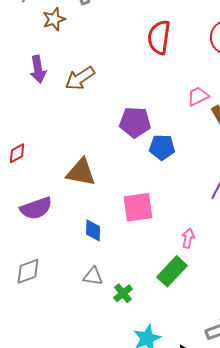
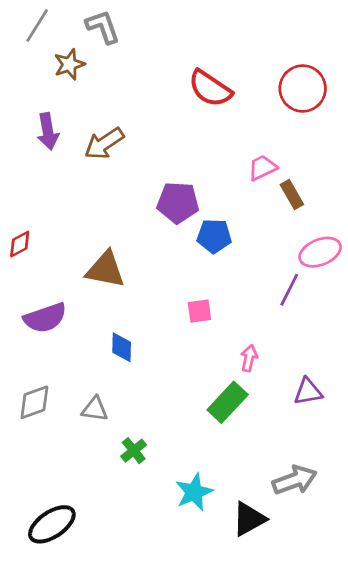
red semicircle: (159, 37) -> (210, 89), turned -64
pink square: (138, 207) -> (199, 311), moved, size x0.6
gray triangle: (93, 276) -> (95, 409), moved
green cross: (123, 293) -> (134, 451), moved

